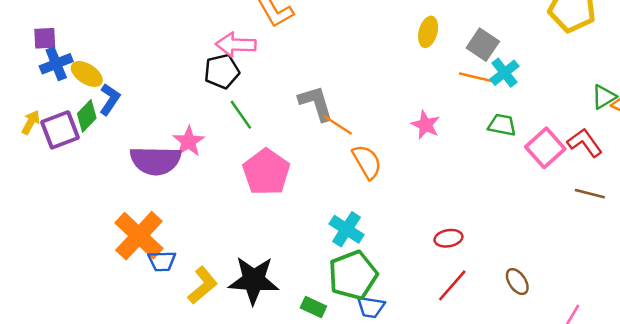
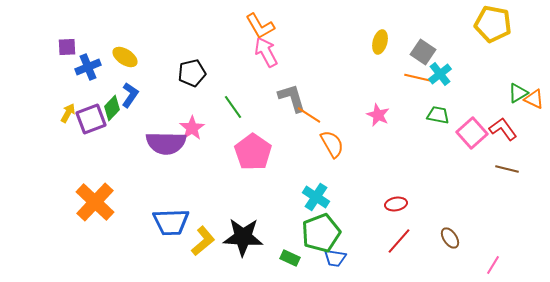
purple square: (45, 38) -> (67, 47), moved
pink arrow: (236, 45) -> (266, 52), moved, turned 60
black pentagon: (222, 71) -> (192, 73), moved
yellow ellipse: (87, 74) -> (125, 57), moved
orange cross: (139, 236) -> (95, 202), moved
blue trapezoid: (162, 261) -> (171, 222), size x1.6

